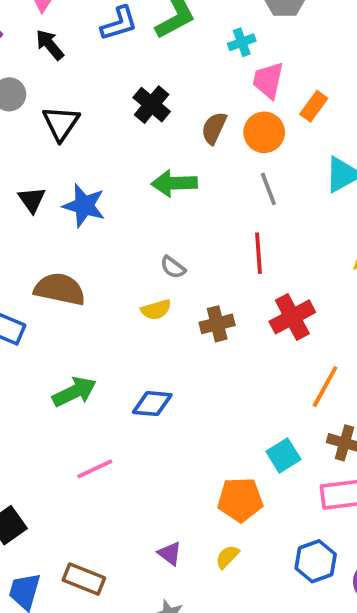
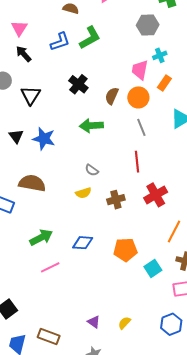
cyan cross: (242, 42) -> (160, 55), moved
pink line: (95, 469) -> (50, 267), moved
orange pentagon: (240, 500) -> (125, 250), moved

